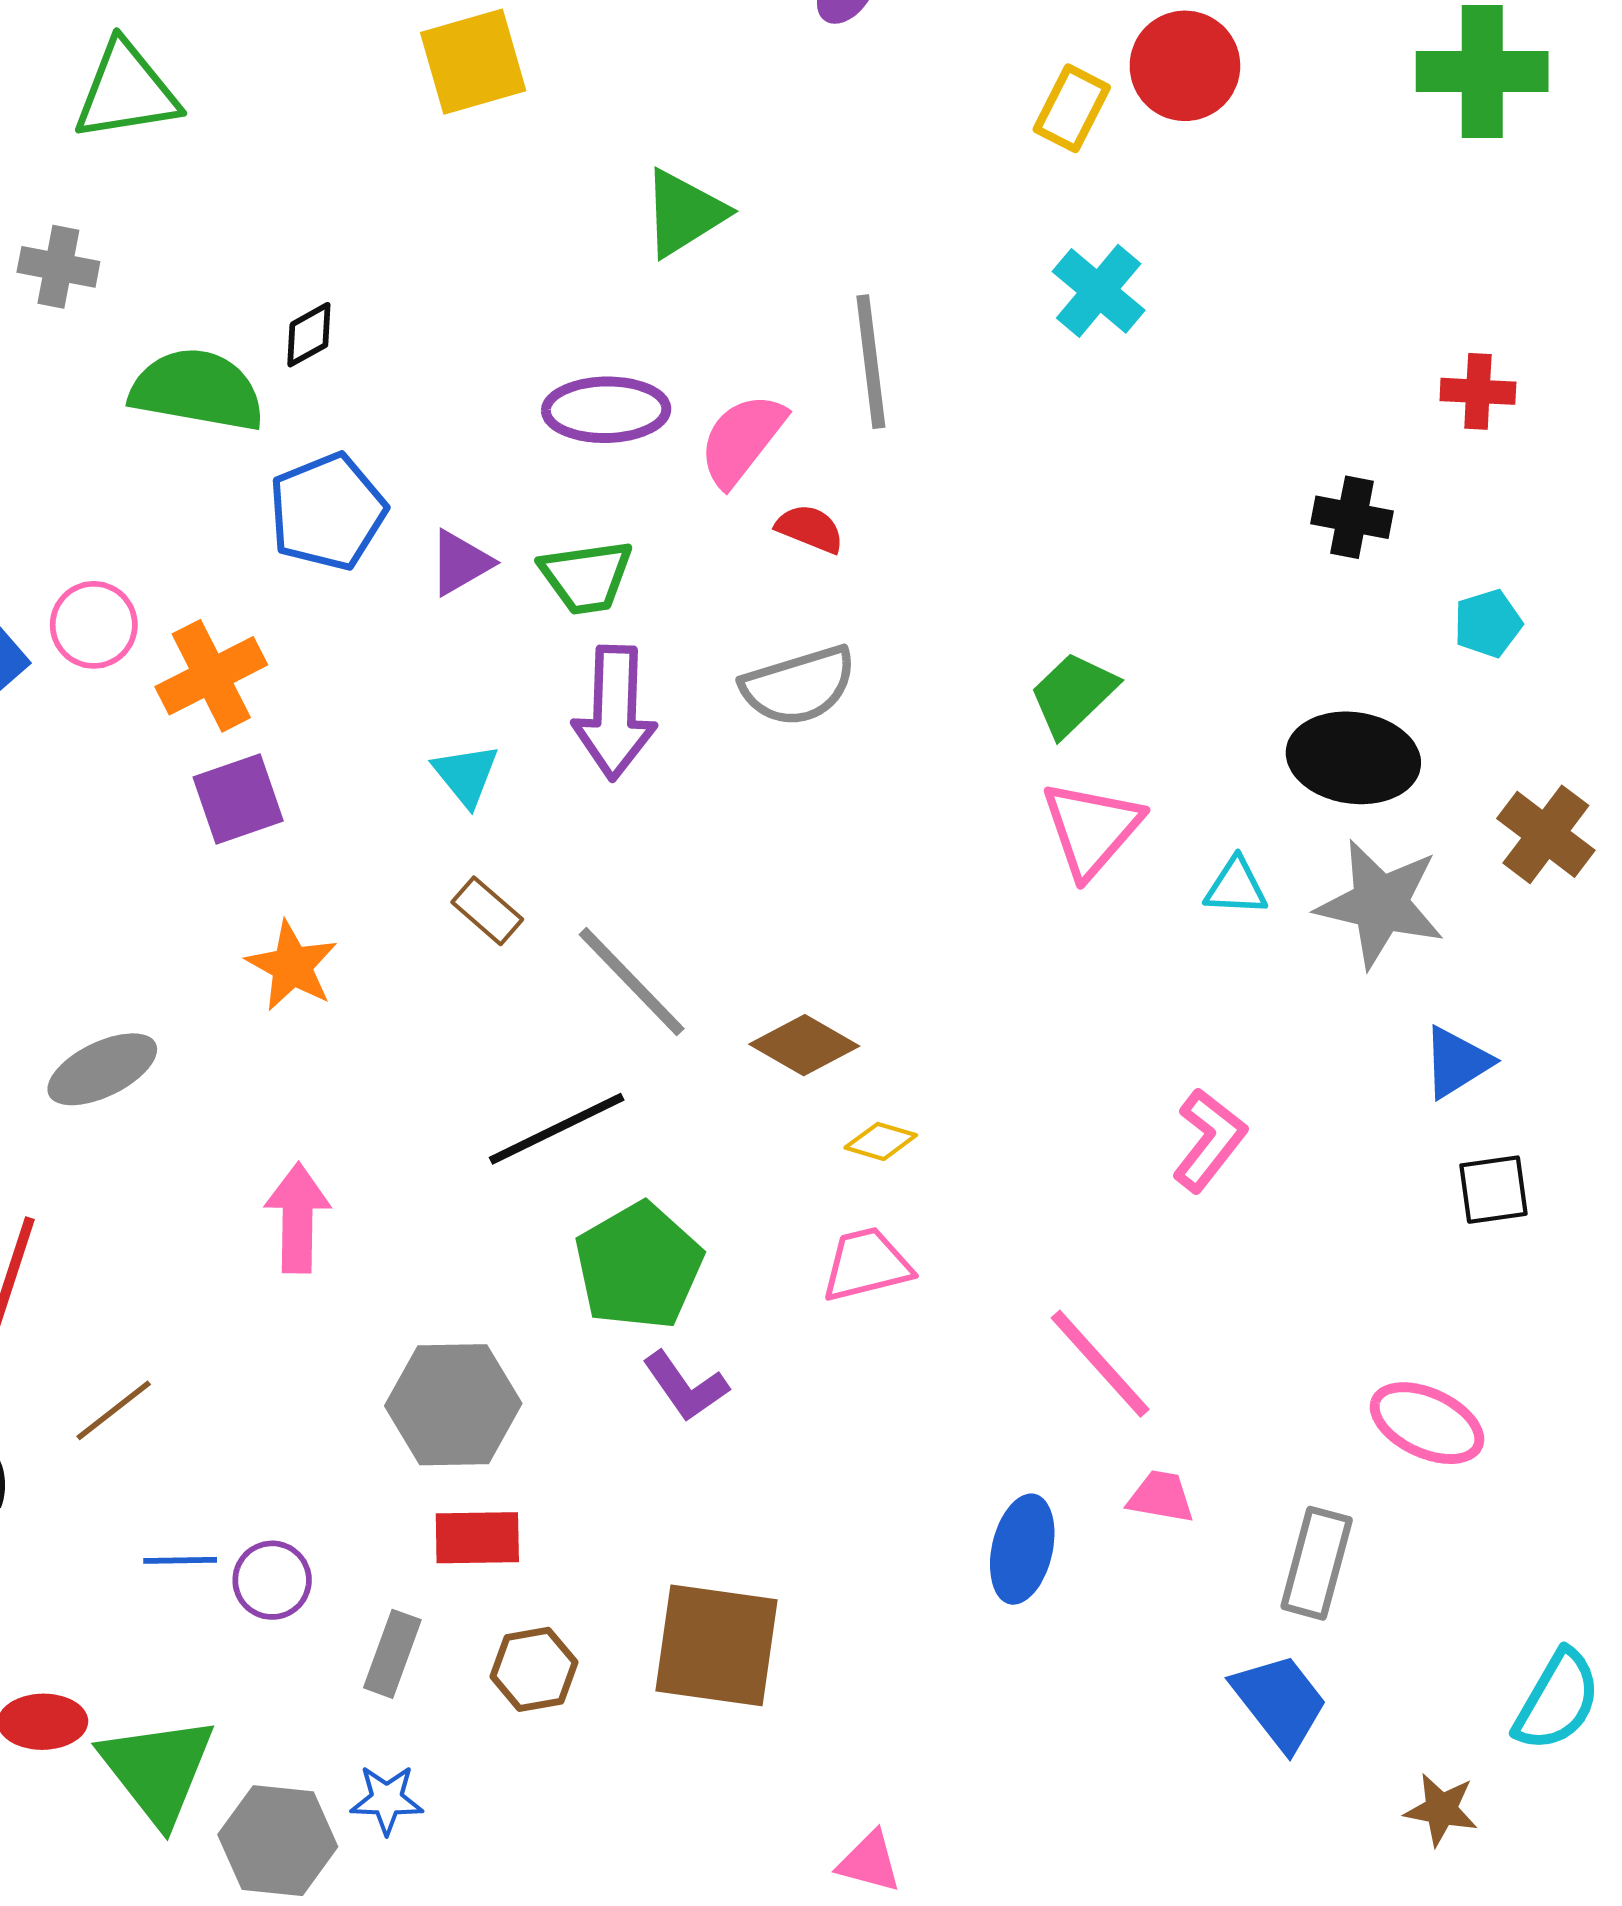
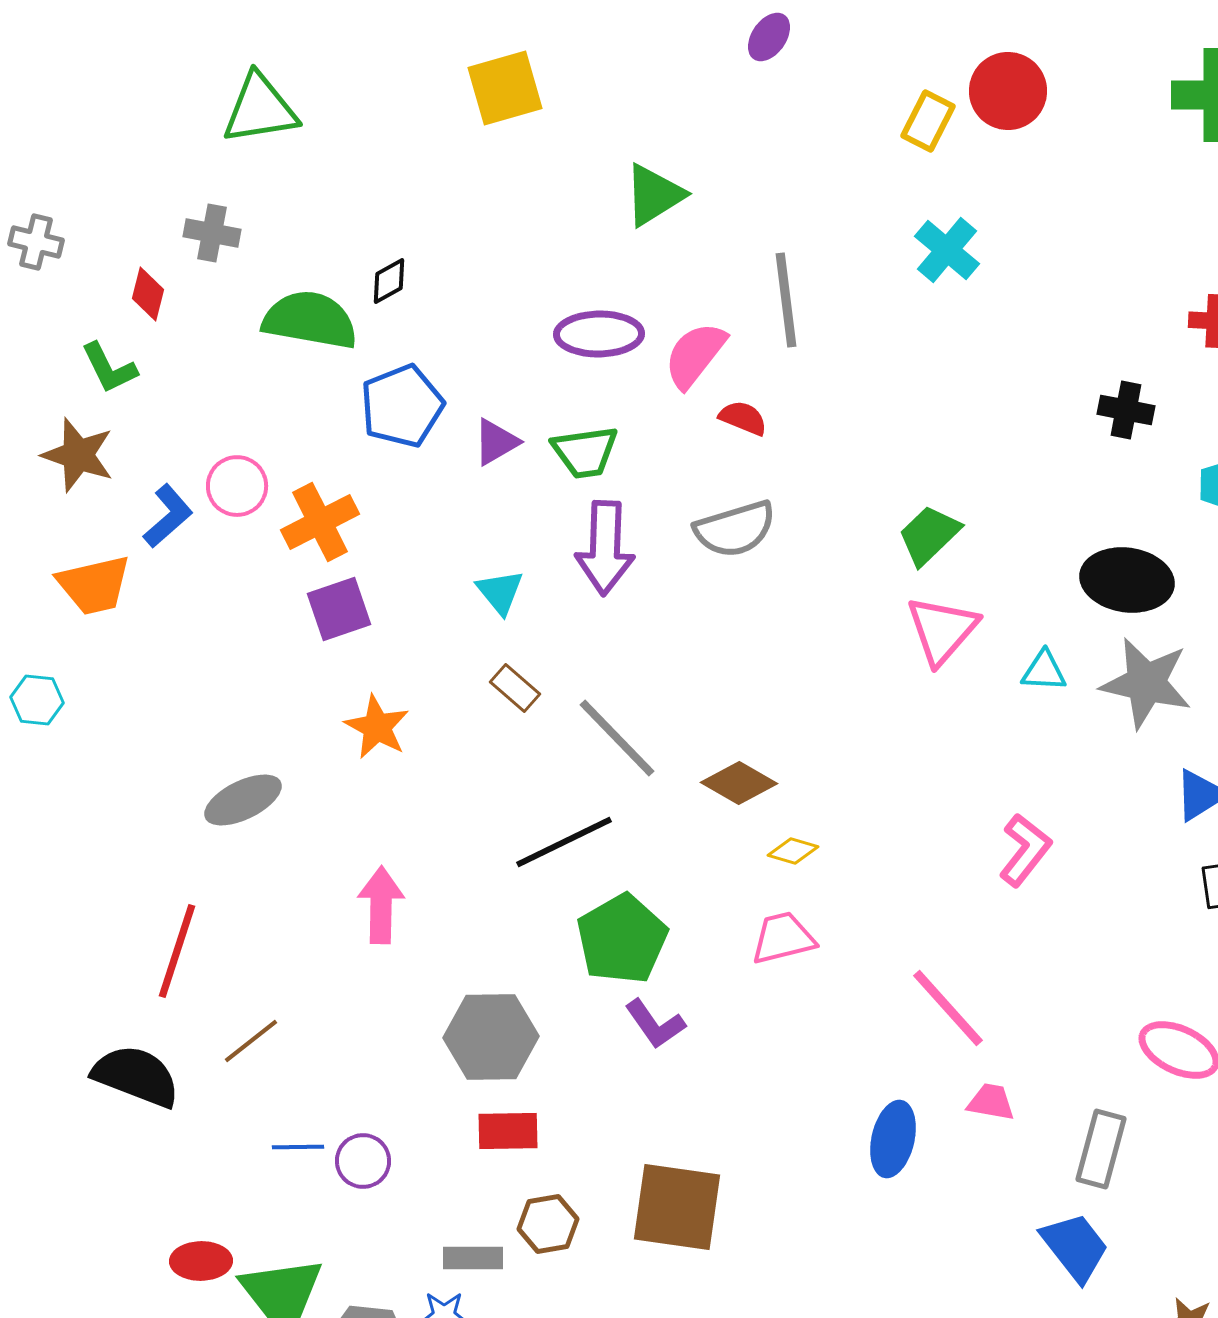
gray rectangle: (392, 1654) -> (473, 1258), moved, turned 70

